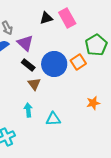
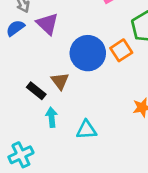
black rectangle: (28, 65) -> (36, 91), moved

